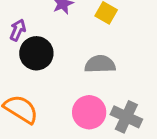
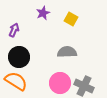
black circle: (36, 53) -> (19, 57), moved

